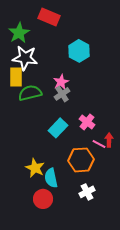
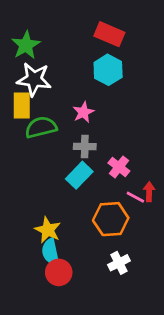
red rectangle: (49, 17) -> (109, 34), moved
gray cross: (62, 94) -> (85, 146), moved, turned 35
cyan semicircle: (51, 178) -> (51, 252), moved

